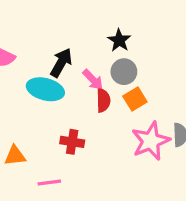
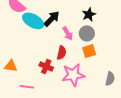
cyan ellipse: (45, 89) -> (33, 21), moved
red semicircle: (103, 100) -> (62, 53), moved
pink star: (151, 141) -> (73, 75), moved

